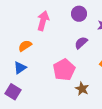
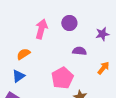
purple circle: (79, 14) -> (69, 23), moved
purple semicircle: (81, 43) -> (79, 51), turned 48

